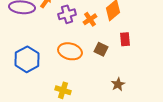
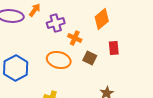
orange cross: (90, 19) -> (75, 38), moved, turned -32

